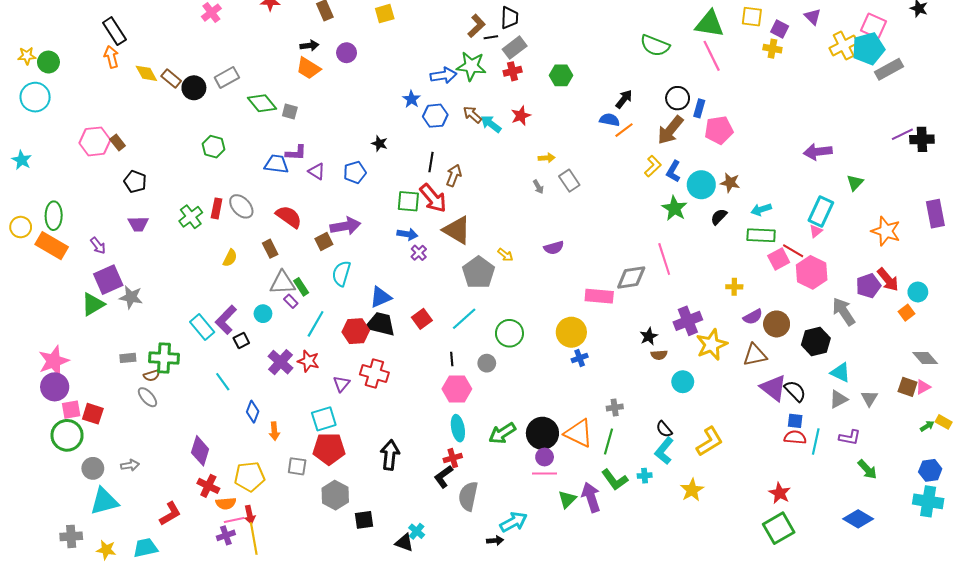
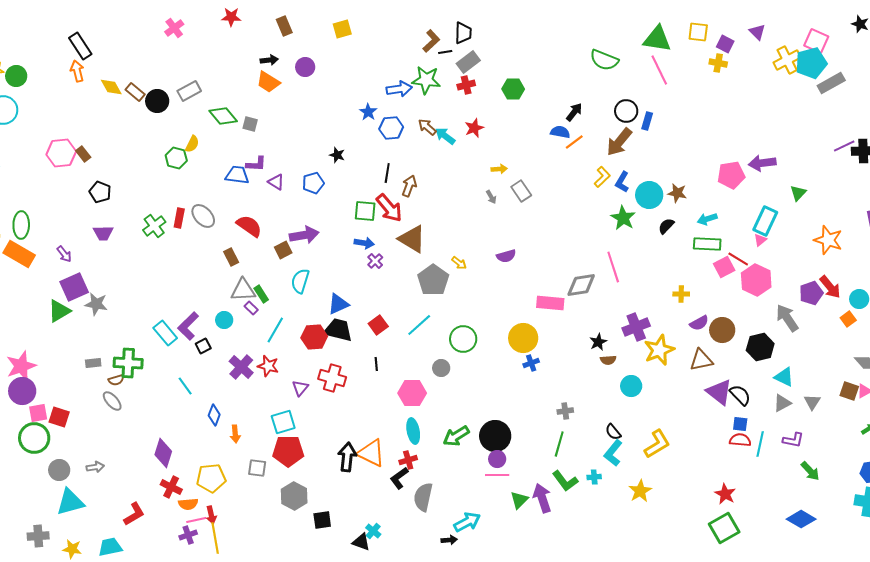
pink pentagon: (719, 130) -> (731, 175), moved
yellow semicircle: (230, 258) -> (192, 144), moved
black line: (452, 359) -> (376, 364), moved
orange triangle: (579, 433) -> (371, 453), moved

